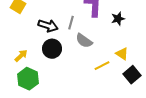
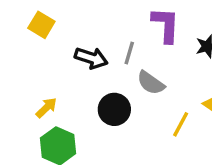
black circle: (52, 49) -> (114, 109), moved
yellow line: (102, 66) -> (181, 124), turned -35

